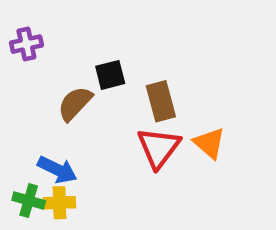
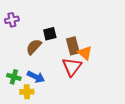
orange triangle: (209, 143) -> (85, 53), moved
blue arrow: (57, 170) -> (36, 77), moved
green cross: (29, 200) -> (14, 77), moved

